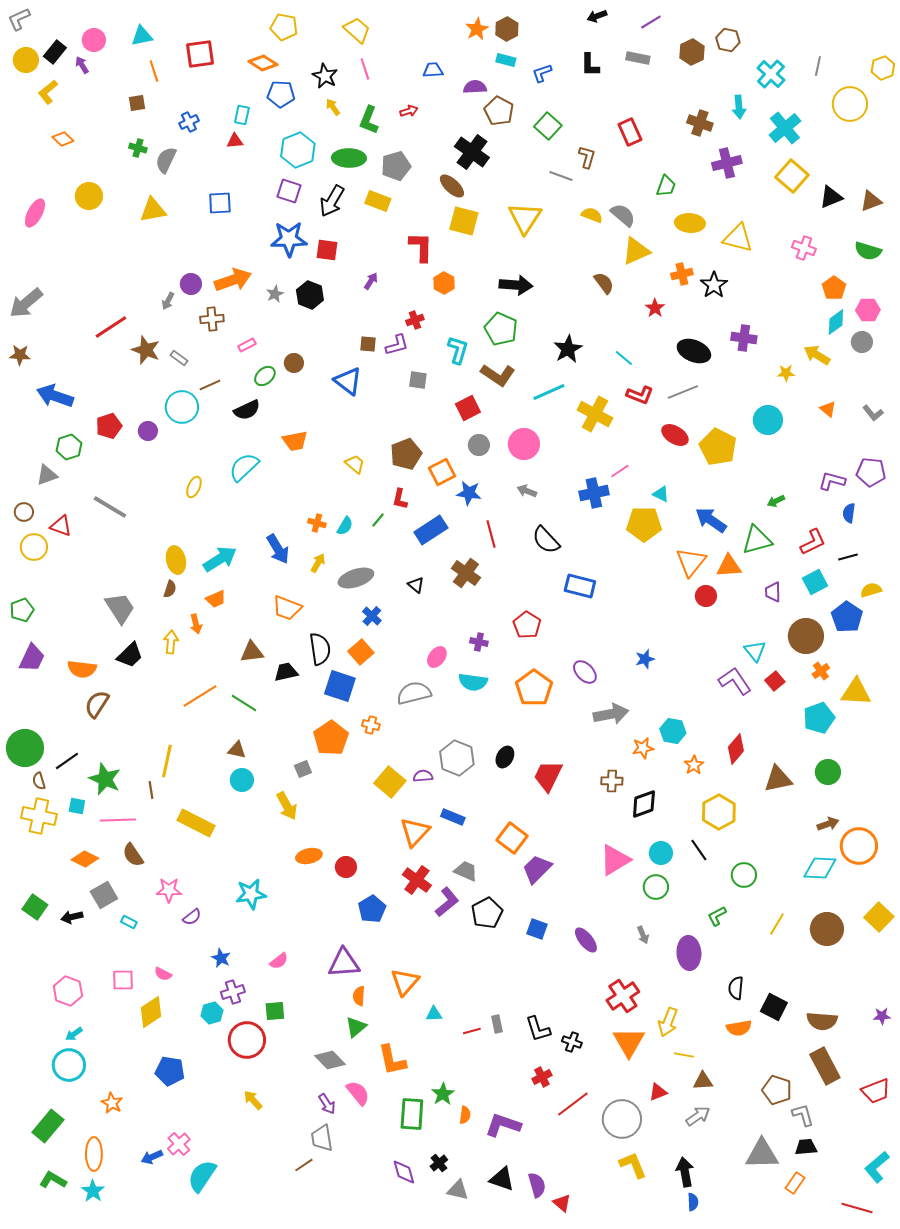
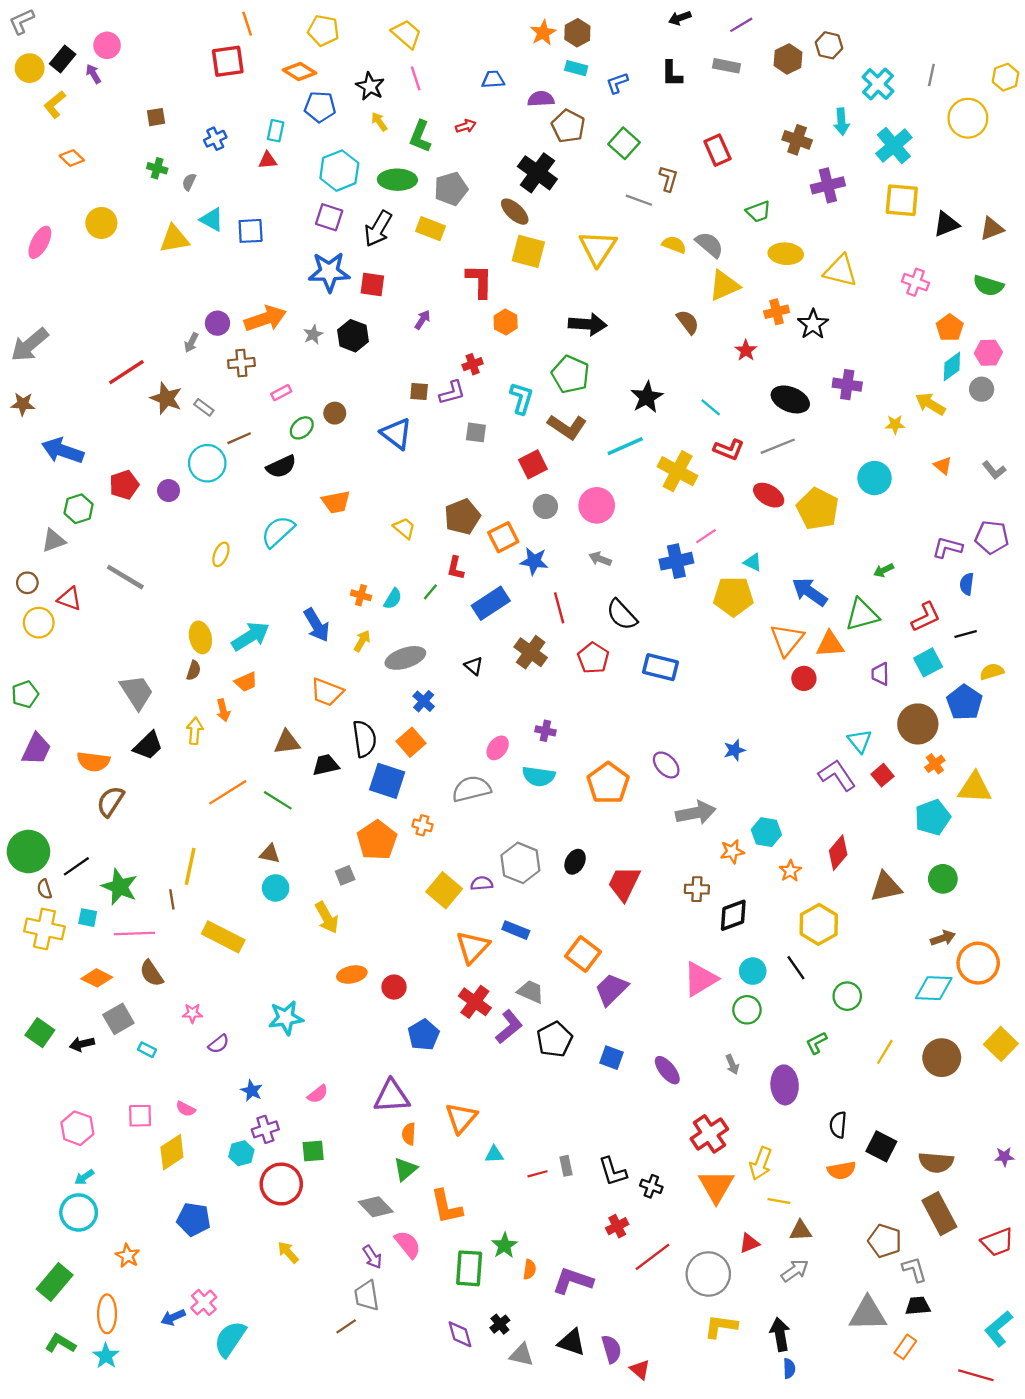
cyan triangle: (142, 36) -> (212, 220), moved, turned 40
orange line: (154, 71) -> (247, 24), moved
gray semicircle: (166, 160) -> (189, 182), size x0.6
yellow square: (792, 176) -> (902, 200), turned -36
green trapezoid: (666, 186) -> (758, 212), turned 50
red pentagon: (527, 625) -> (593, 658), moved
pink star: (169, 890) -> (192, 1013), size x0.7
yellow L-shape: (633, 1165) -> (721, 1326), turned -60

